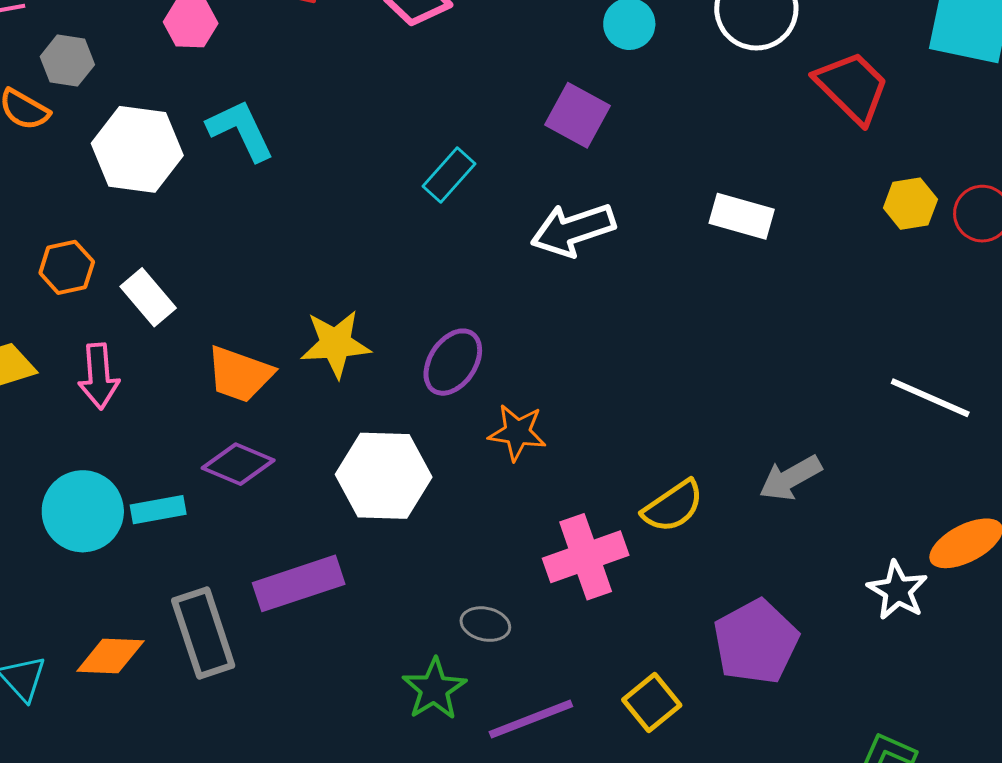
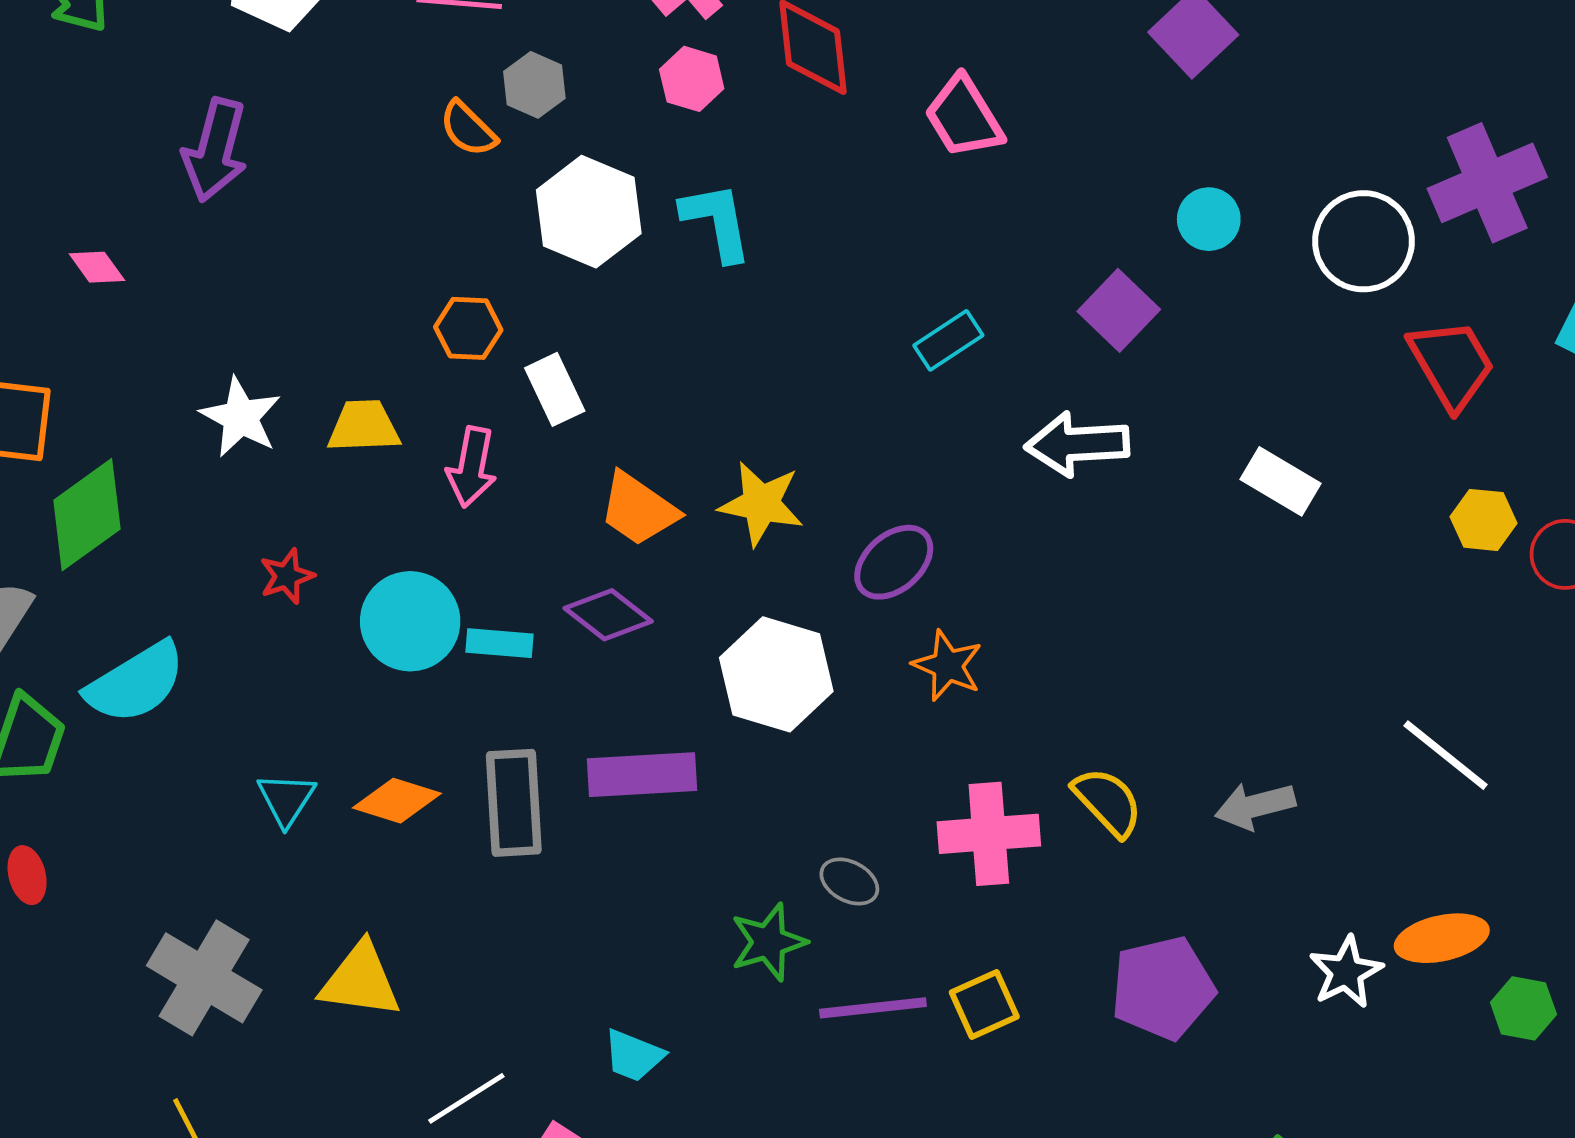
yellow semicircle: (673, 506) -> (1108, 802), turned -114
yellow square: (652, 703) -> (984, 1004), moved

